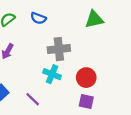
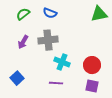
gray cross: (59, 49) -> (48, 40), moved
purple line: (33, 99) -> (56, 83), moved, turned -40

